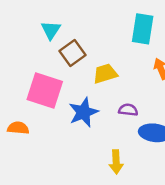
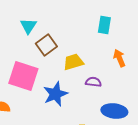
cyan rectangle: (143, 29) -> (104, 25), size x0.7
purple semicircle: (128, 110) -> (93, 82), moved

